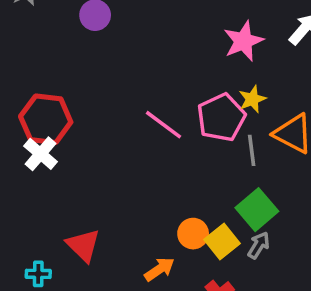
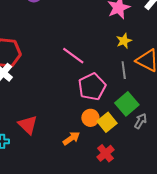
pink pentagon: (221, 117) -> (92, 87), moved
gray arrow: (259, 245) -> (141, 121), moved

